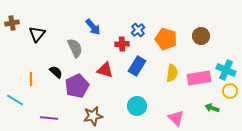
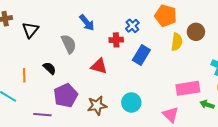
orange pentagon: (166, 39) -> (166, 16), moved
blue rectangle: (137, 66) -> (141, 55), moved
yellow semicircle: (172, 73) -> (177, 42), moved
pink rectangle: (199, 78) -> (188, 88), moved
purple pentagon: (77, 86) -> (66, 95), moved
brown star: (93, 116) -> (97, 106), moved

